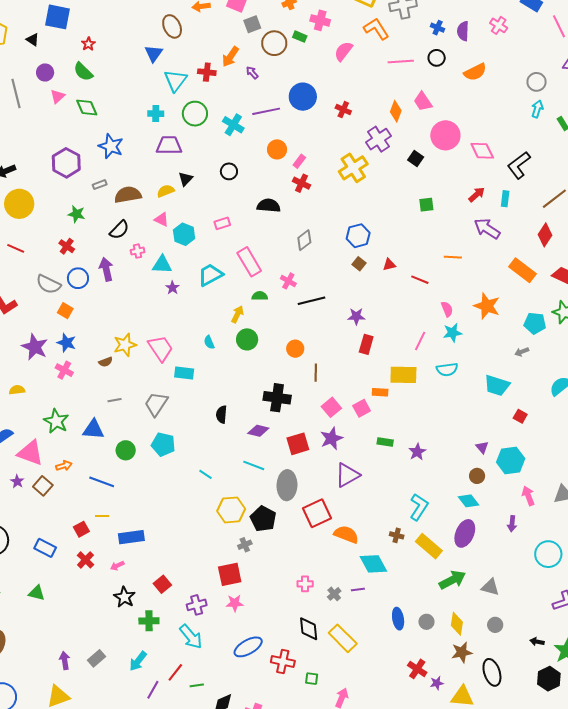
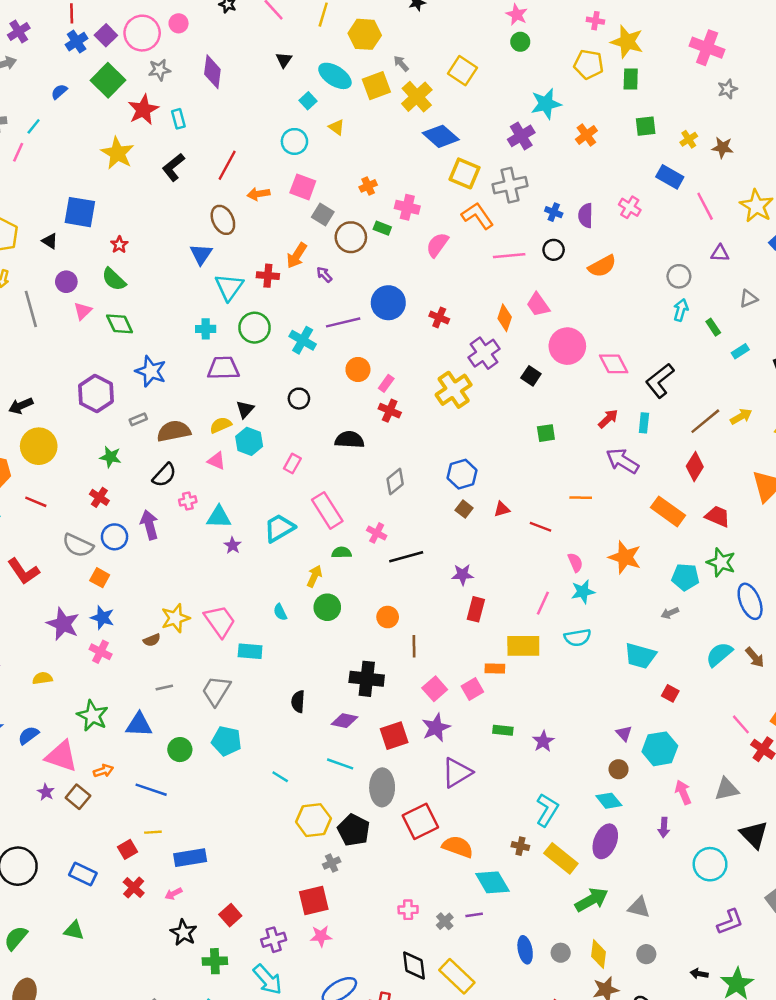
gray square: (252, 24) -> (323, 214), turned -36
pink rectangle: (222, 223) -> (292, 463), turned -42
cyan hexagon: (184, 234) -> (249, 441), moved

